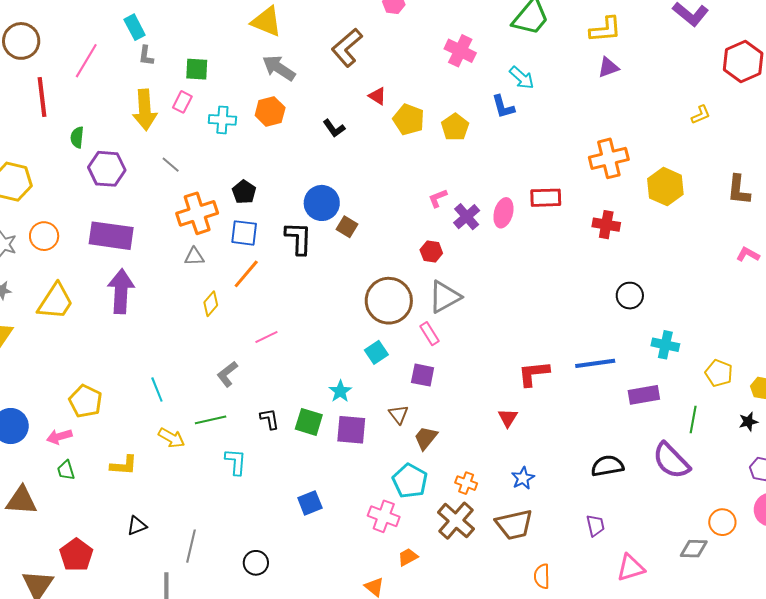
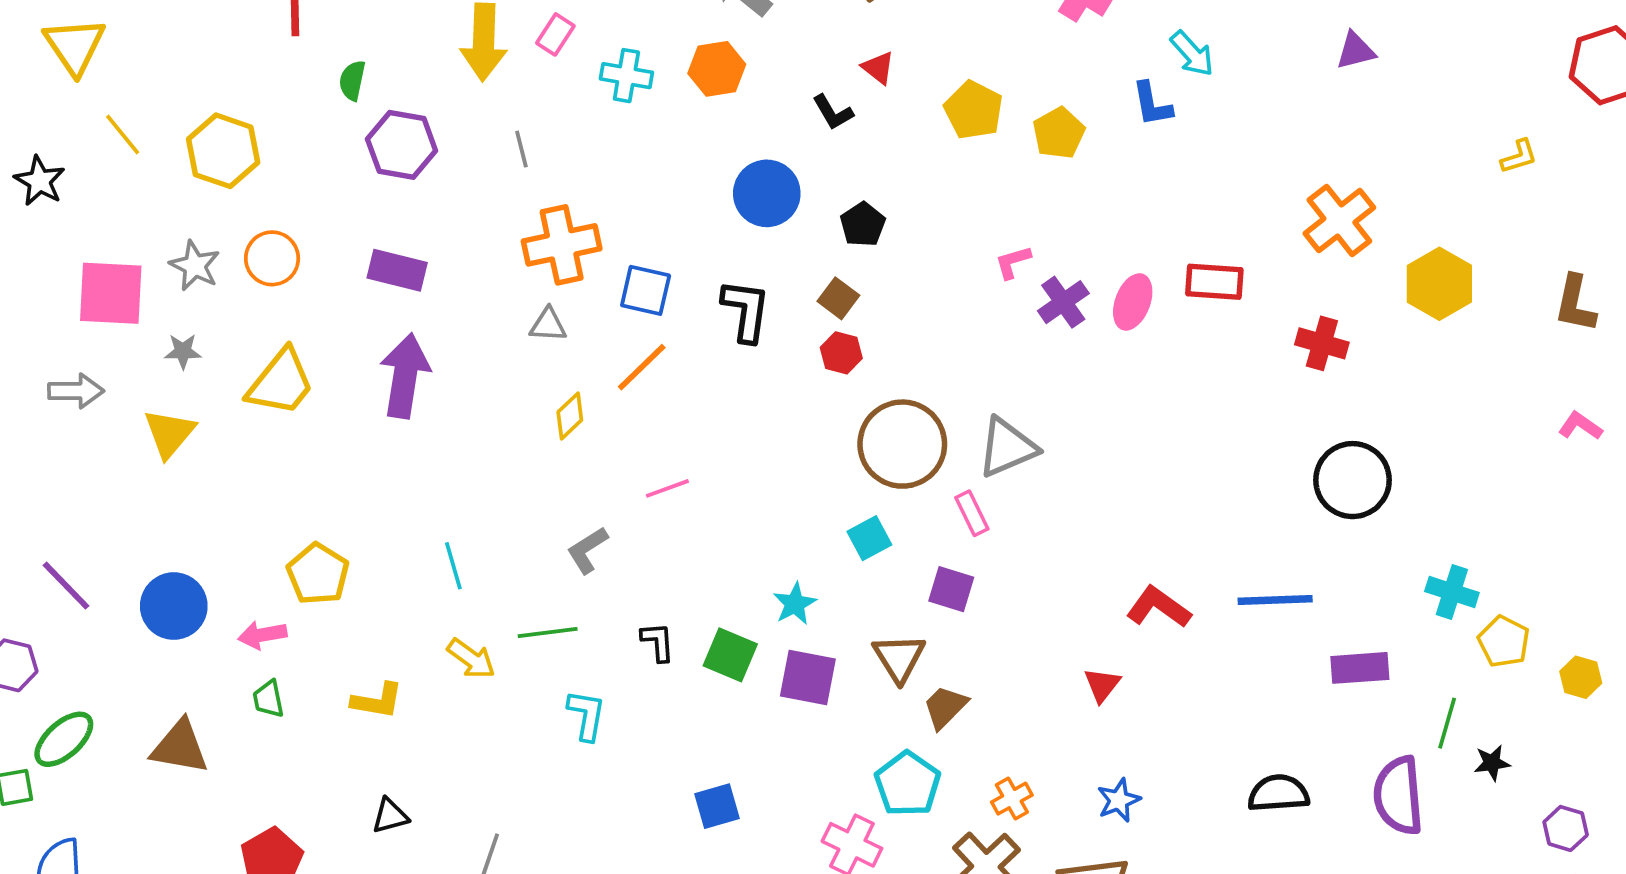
red triangle: (377, 96) -> (878, 68), moved
orange cross: (609, 158) -> (1339, 221), turned -30
gray line: (171, 165) -> (521, 149), turned 30
black pentagon: (244, 192) -> (863, 224), moved
blue circle: (322, 203) -> (767, 193), moved
purple rectangle: (111, 236) -> (397, 270), size x0.7
red hexagon: (431, 252) -> (841, 353), moved
black circle: (630, 296) -> (1353, 480), size x1.5
cyan cross: (665, 345) -> (1452, 592), moved
red L-shape: (534, 373) -> (1158, 607), turned 36
brown triangle: (399, 414) -> (899, 658), size x1.4
black star: (748, 422) -> (1492, 763), moved
purple semicircle: (671, 461) -> (1398, 796), turned 33
orange cross: (466, 483) -> (1012, 799), turned 35

